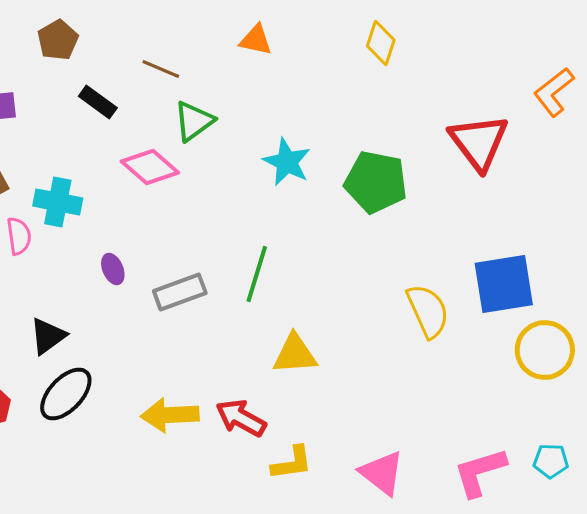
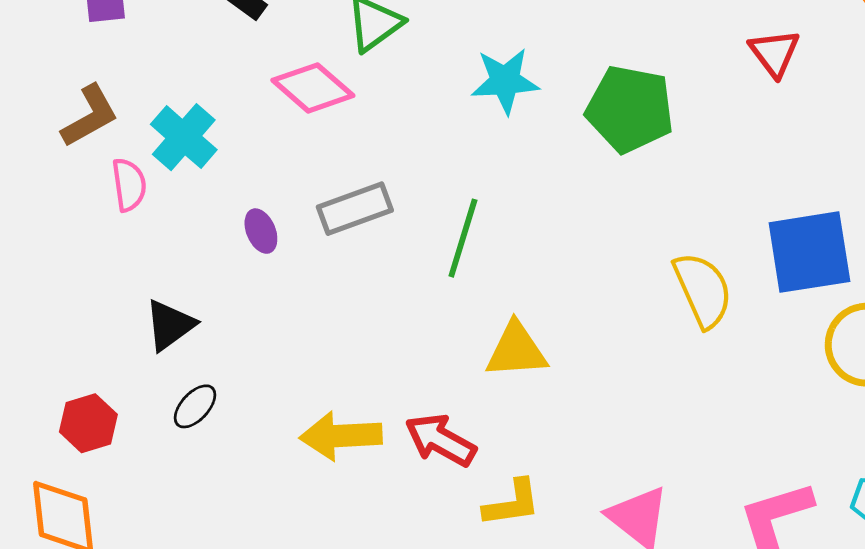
red triangle: (479, 142) -> (774, 53), size x0.6
cyan star: (287, 162) -> (505, 81), turned -30
cyan cross: (58, 202) -> (184, 137), turned 30
gray rectangle: (180, 292) -> (355, 209), moved
black ellipse: (66, 394) -> (195, 406), size x0.6

